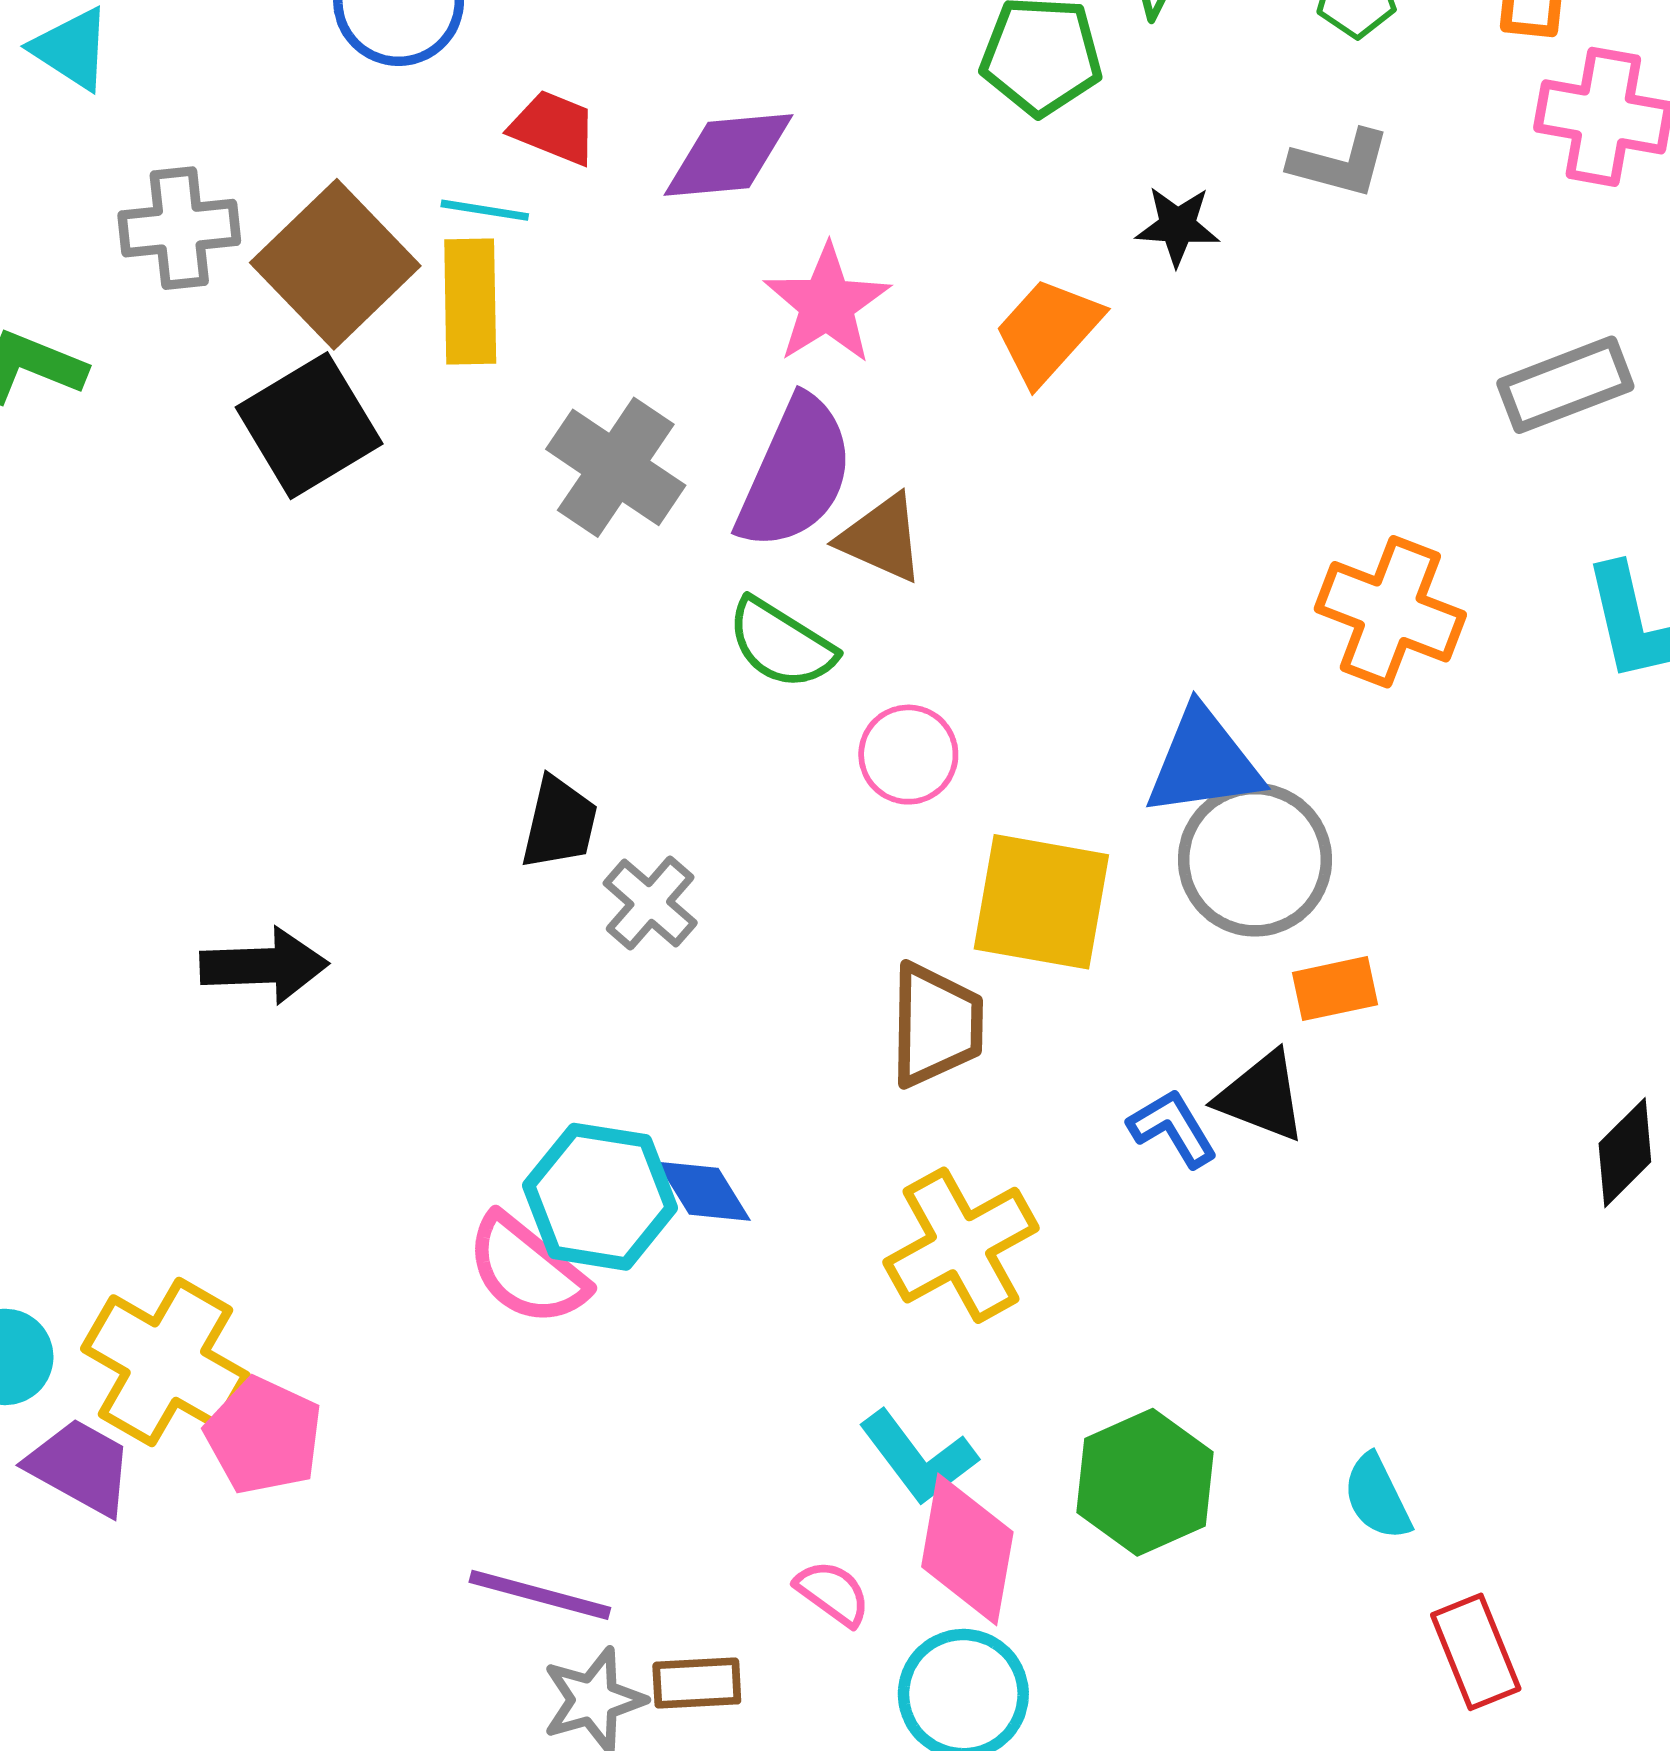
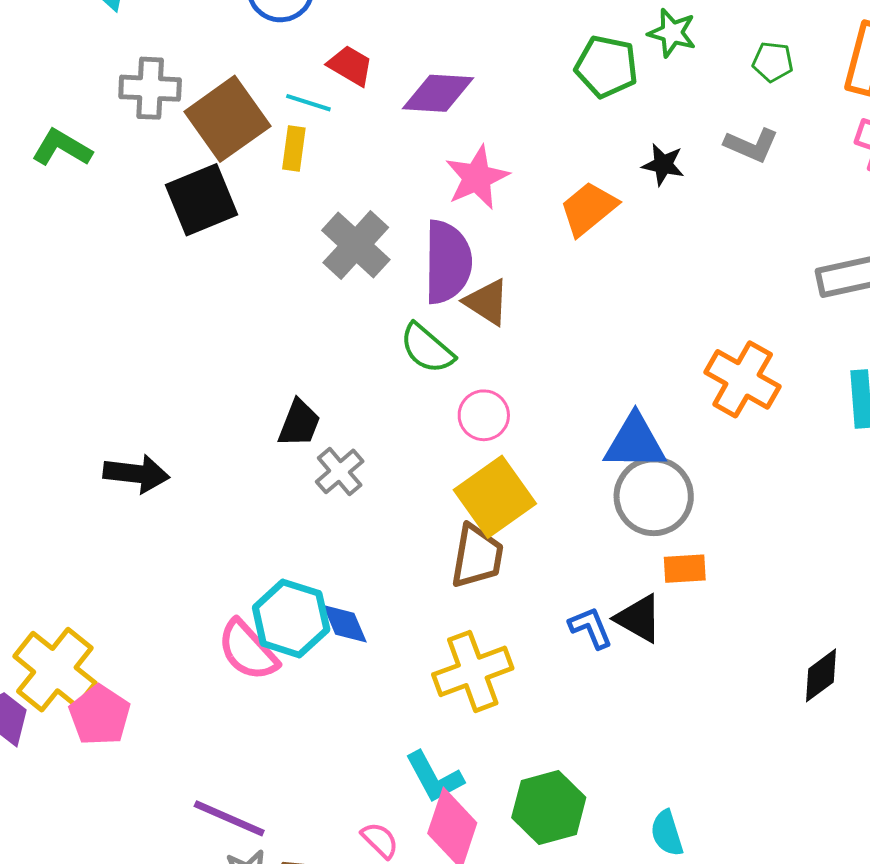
yellow rectangle: (470, 302) -> (294, 148), size x0.7
purple semicircle: (795, 473) -> (448, 262), turned -32
yellow square: (1041, 902) -> (495, 497), moved, turned 36

